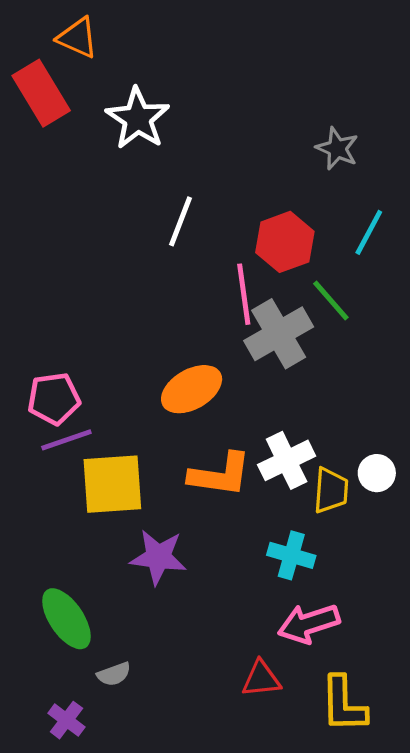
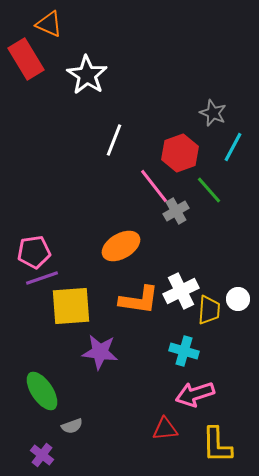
gray star: (337, 149) -> (213, 113), moved
pink line: (244, 294) -> (154, 186), turned -30
gray cross: (279, 334) -> (176, 211), size x0.6

